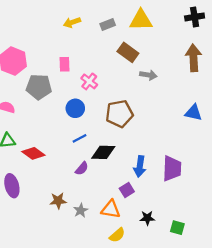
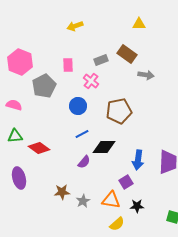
yellow triangle: (141, 20) -> (139, 24), size x0.6
gray rectangle: (108, 25) -> (101, 60), moved
gray pentagon: (39, 87) -> (44, 86), turned -30
black star: (147, 218) -> (137, 206), moved

